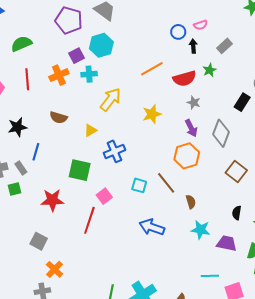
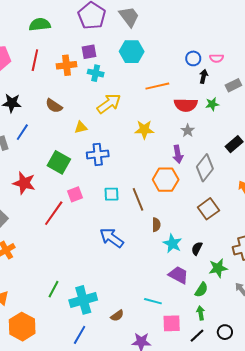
cyan hexagon: (101, 45) -> (132, 52), moved
cyan square: (139, 185) -> (112, 194), turned -35
cyan star: (201, 230) -> (172, 244), moved

